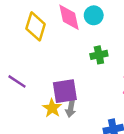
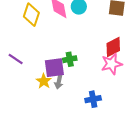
green cross: (99, 55) -> (70, 59), moved

